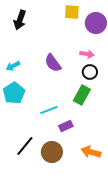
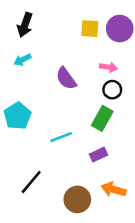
yellow square: (72, 12) -> (90, 29), moved
cyan arrow: (13, 66) -> (22, 60), moved
purple rectangle: (66, 126) -> (99, 155), moved
brown circle: (52, 152) -> (77, 199), moved

